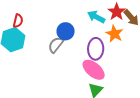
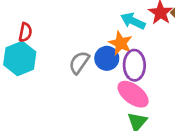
blue circle: (66, 31) -> (107, 58), moved
orange star: (114, 34) -> (121, 43), moved

